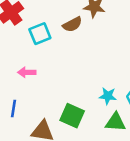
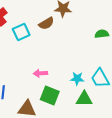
pink arrow: (27, 72) -> (40, 73), moved

